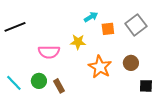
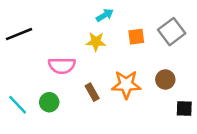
cyan arrow: (91, 17) -> (105, 15), moved
yellow star: (78, 42) -> (96, 42), moved
orange star: (100, 67) -> (126, 85), turned -30
brown rectangle: (59, 86) -> (92, 92), moved

